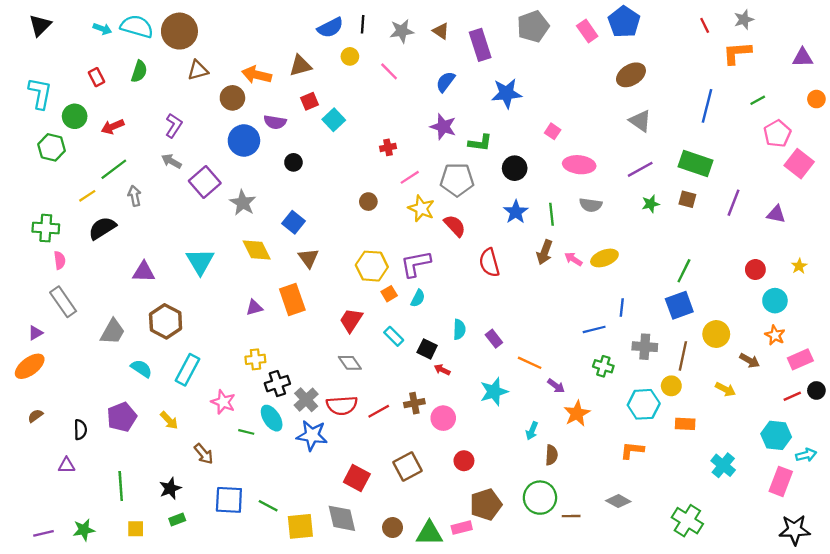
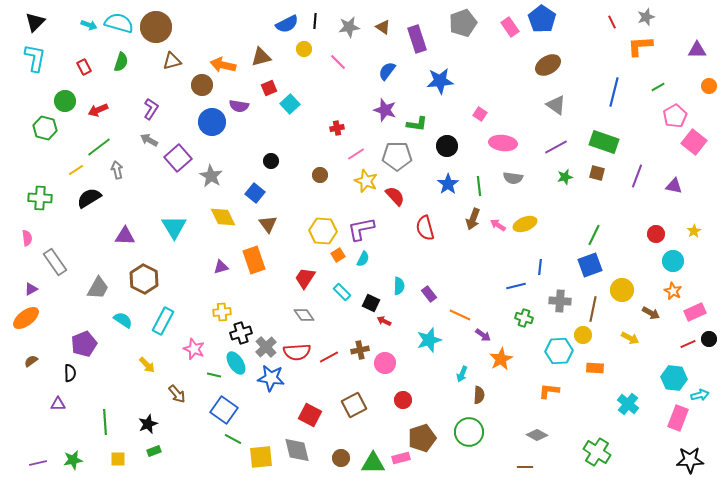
cyan L-shape: (40, 93) -> (35, 58), moved
black circle: (293, 162) -> (271, 161), moved
pink semicircle: (60, 260) -> (27, 238), moved
purple pentagon: (122, 417) -> (84, 344), moved
blue square: (229, 500) -> (224, 410), moved, turned 32
brown line: (571, 516) -> (525, 467), moved

